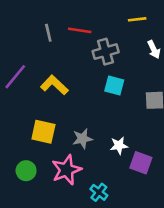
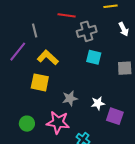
gray line: (48, 33) -> (35, 30), moved
yellow square: (43, 132) -> (40, 82), moved
pink star: (66, 170) -> (58, 122), turned 30

